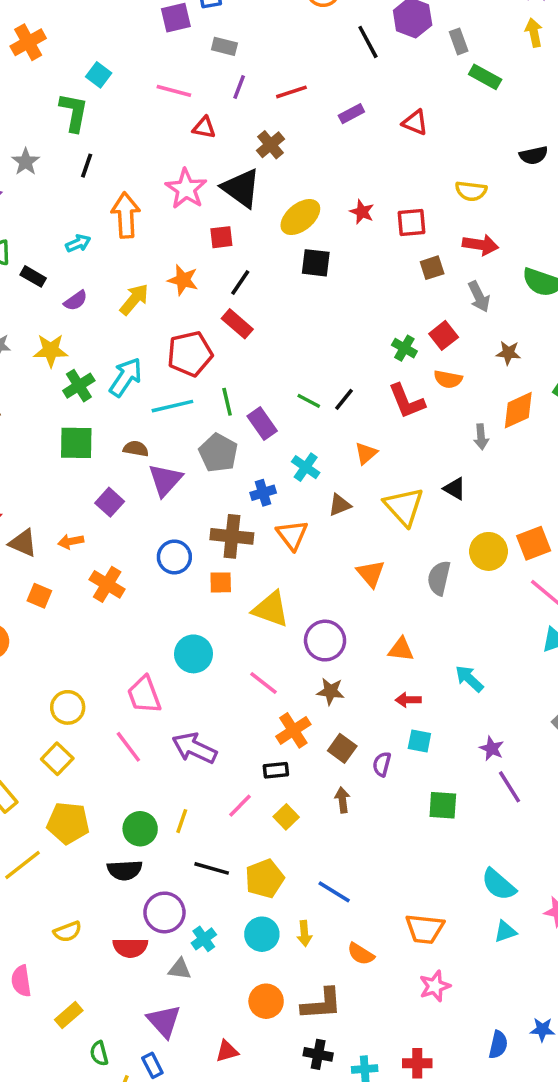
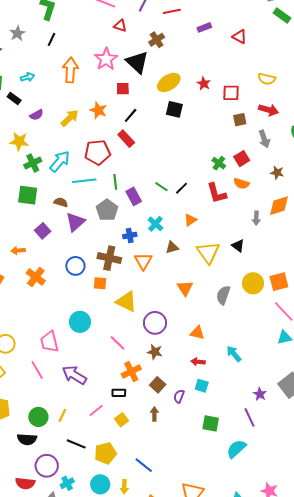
cyan arrow: (78, 243) -> (28, 77), moved
purple star: (492, 748) -> (260, 394), moved
cyan semicircle: (499, 884) -> (236, 449), moved, turned 90

